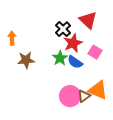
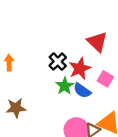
black cross: (63, 29) -> (58, 62), moved
brown star: (26, 60) -> (16, 108), moved

